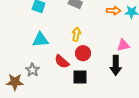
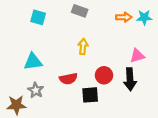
cyan triangle: (40, 40) -> (33, 62), moved
red circle: (83, 53) -> (104, 75), moved
red semicircle: (62, 62) -> (68, 79), turned -49

